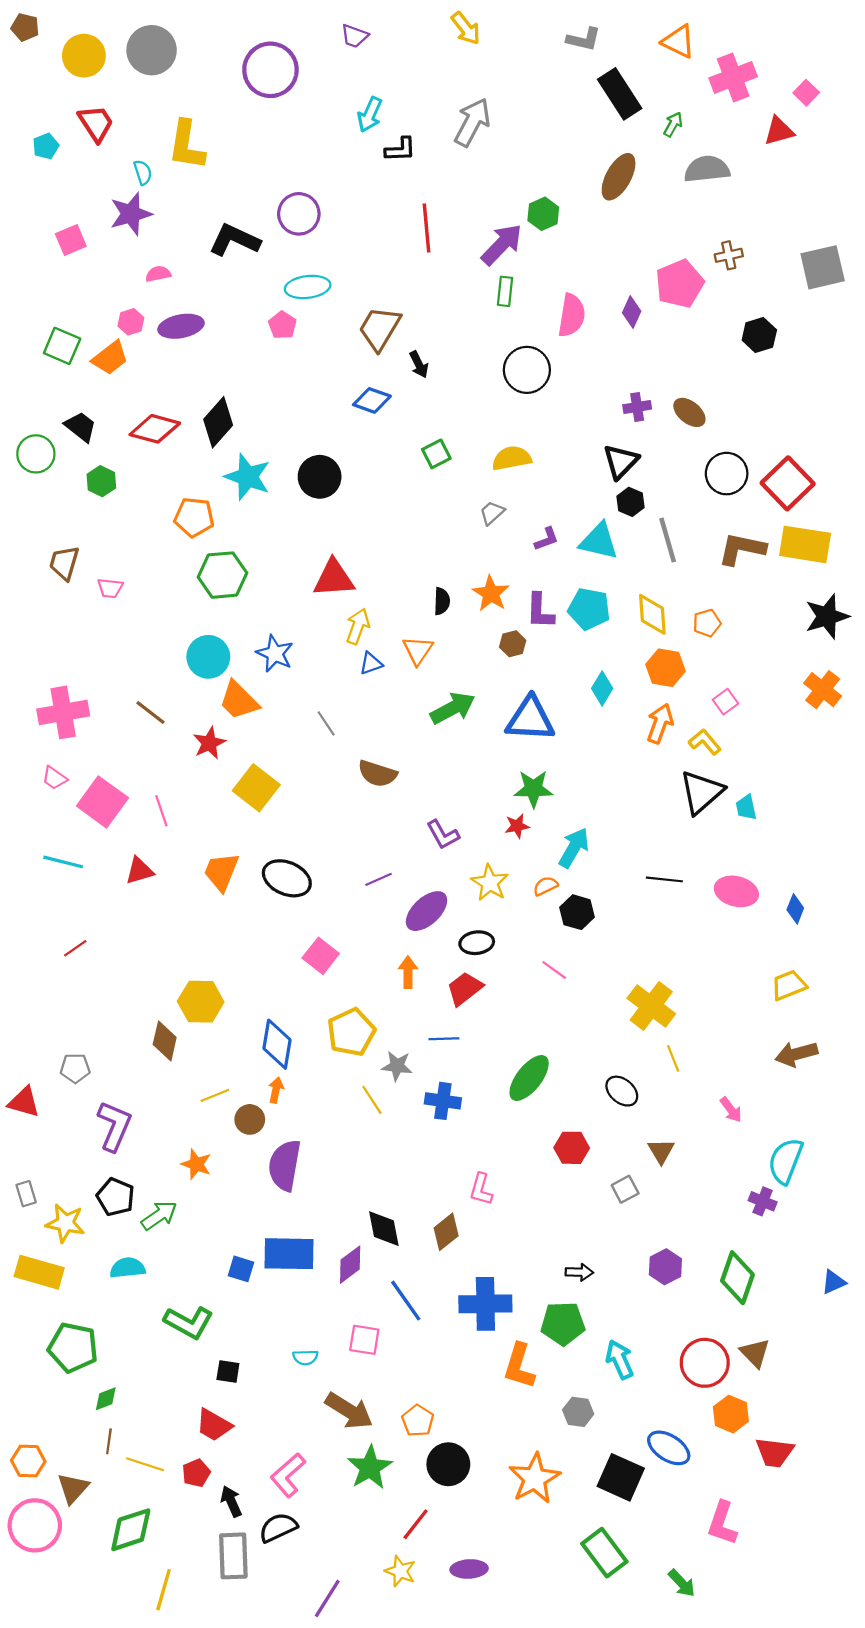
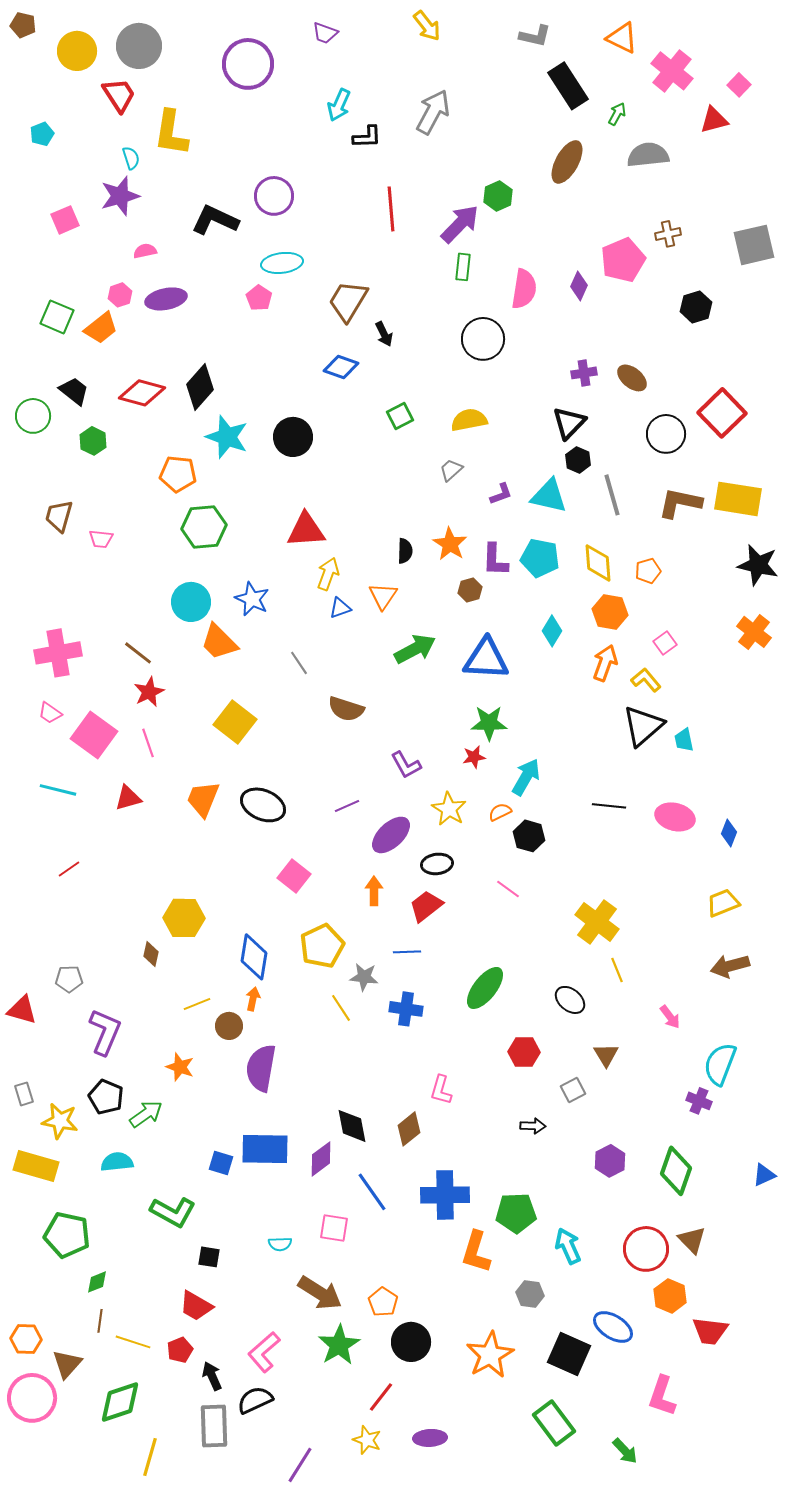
pink cross: (733, 77) -> (672, 71), turned -30
red trapezoid: (96, 123) -> (119, 95), moved
red square: (788, 483) -> (722, 413), moved
black star: (827, 616) -> (758, 565), turned 30
red star: (209, 743) -> (149, 692), moved
brown diamond: (165, 1041) -> (151, 954), size x0.7
black arrow: (579, 1272) -> (533, 1126), moved

